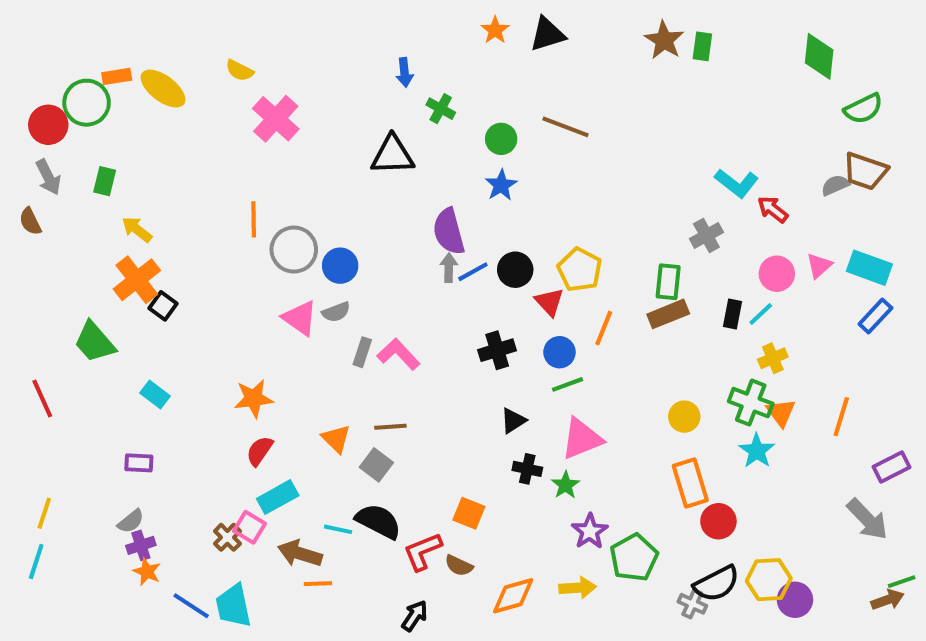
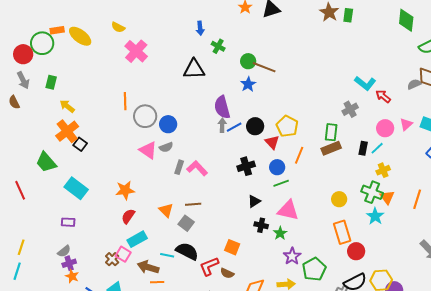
brown line: (566, 127) -> (264, 67), moved
cyan rectangle: (155, 394) -> (76, 188), size x1.6
pink triangle: (582, 439) -> (288, 210), turned 35

